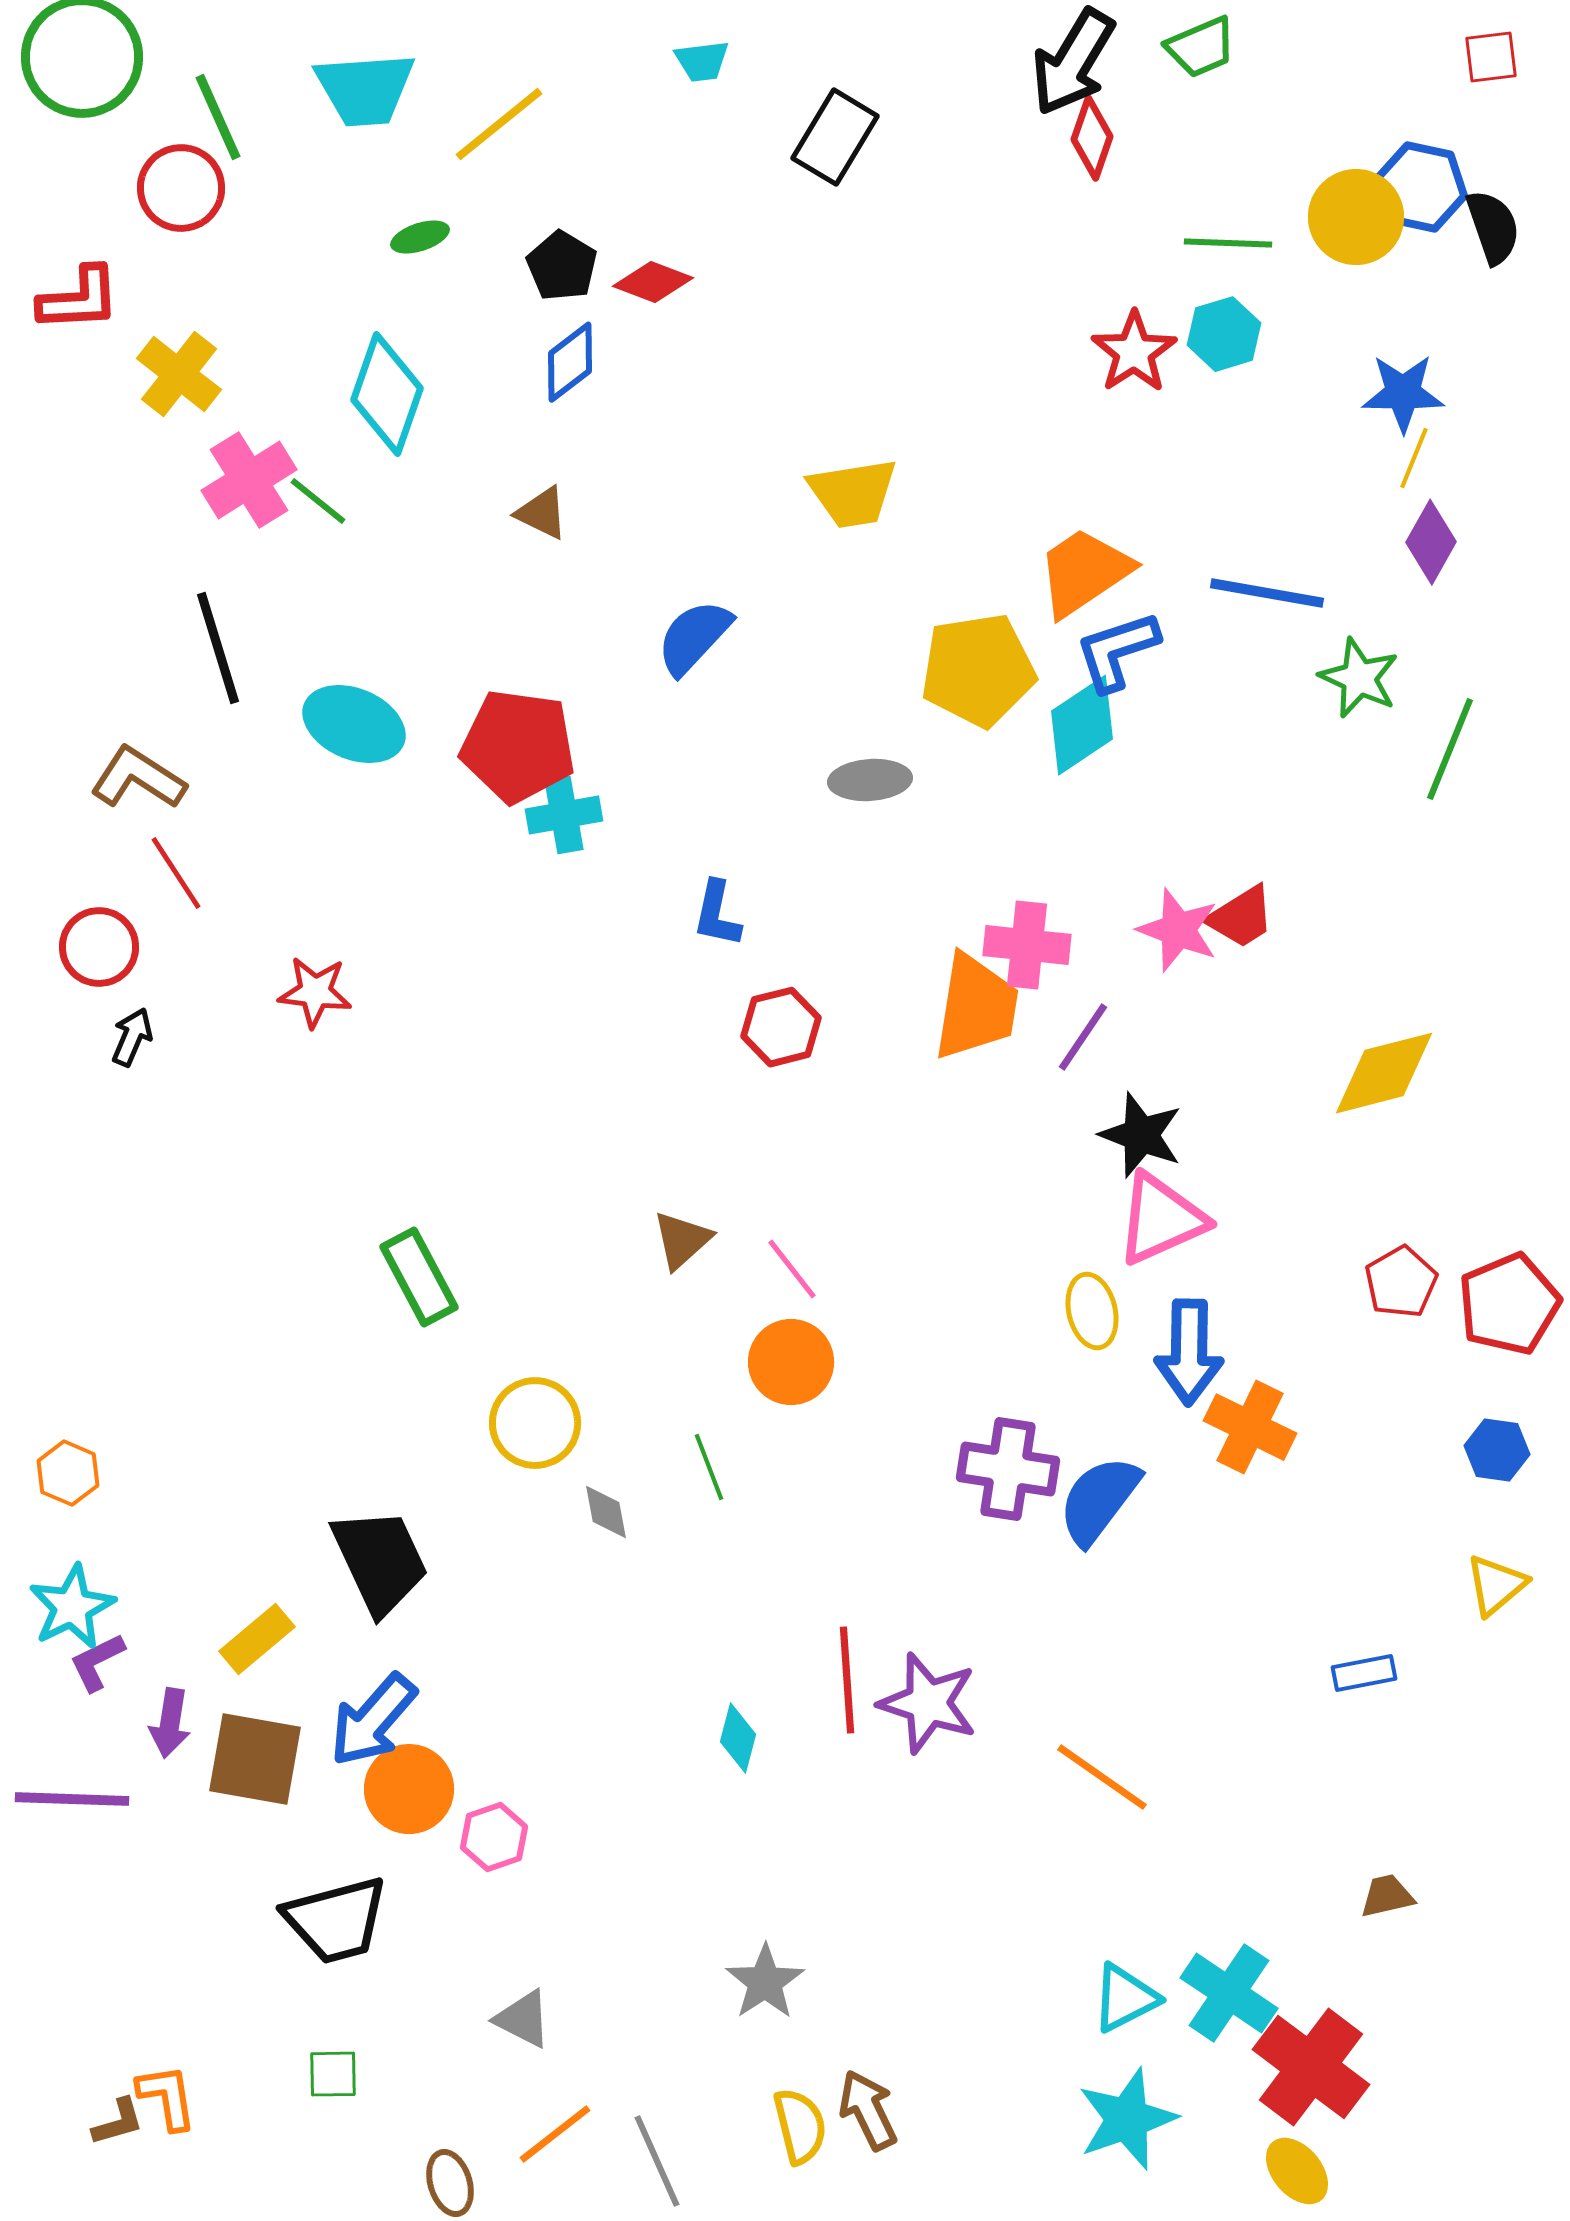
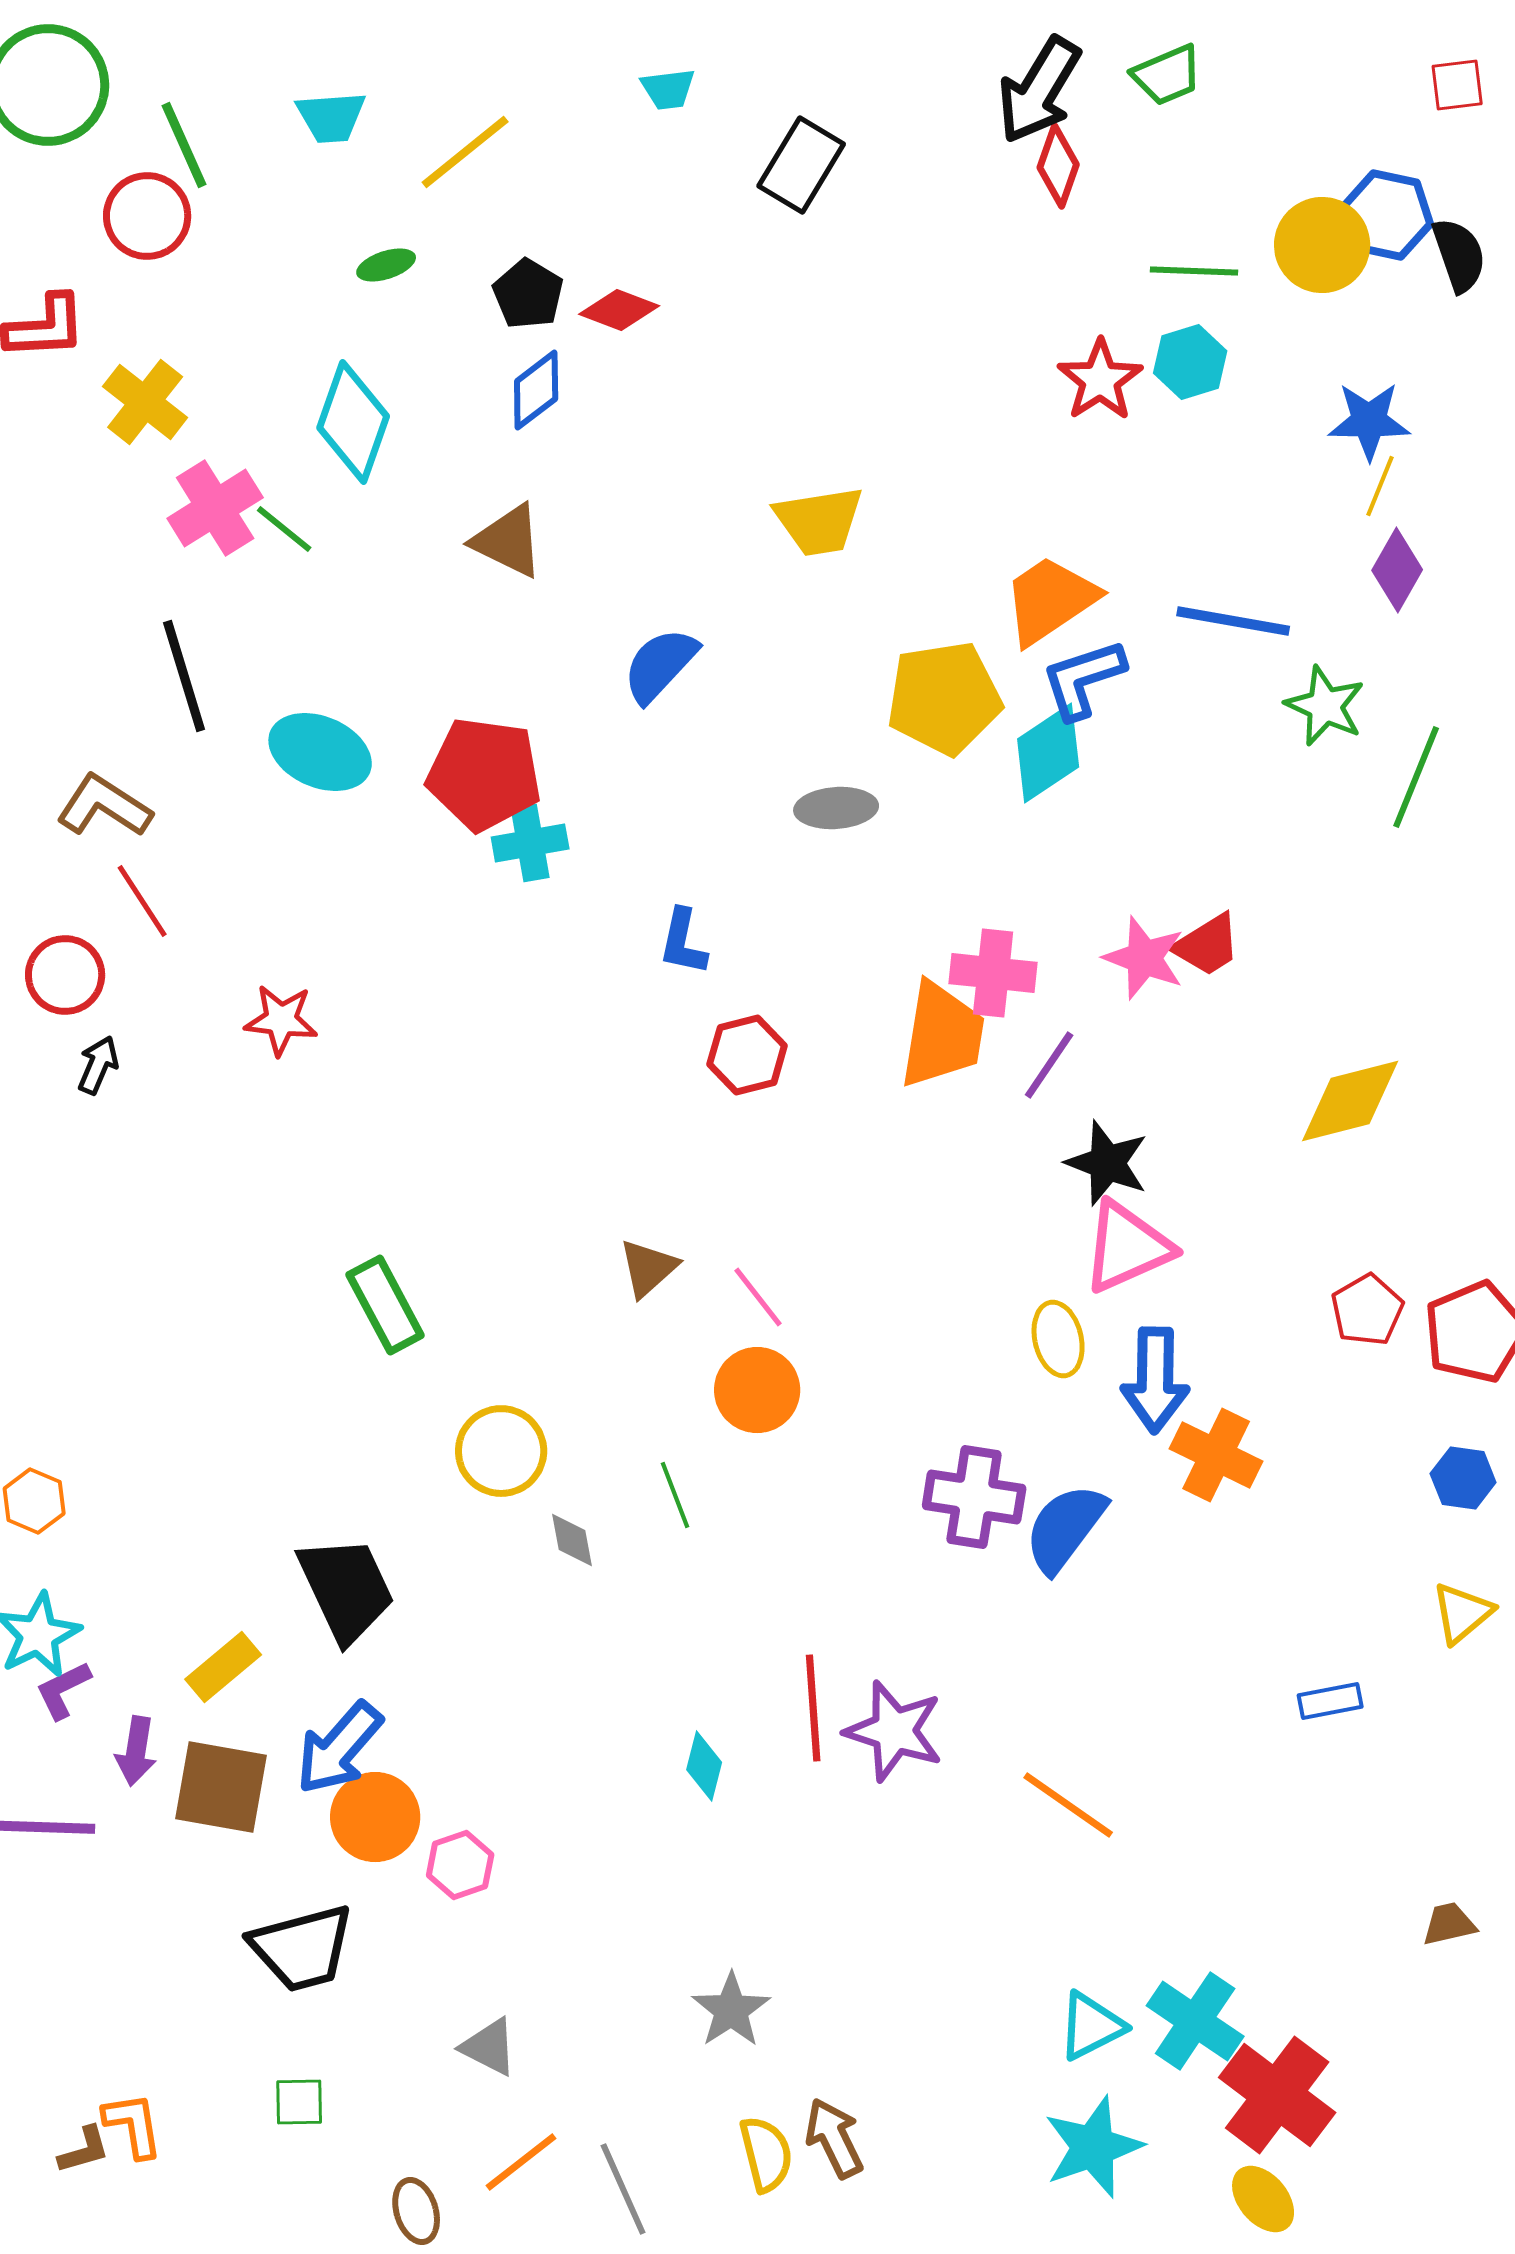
cyan trapezoid: (365, 89) -> (331, 117), size x0.7
brown triangle: (542, 513) -> (508, 541), size x1.4
brown trapezoid: (1387, 1896) -> (1449, 1924), moved

